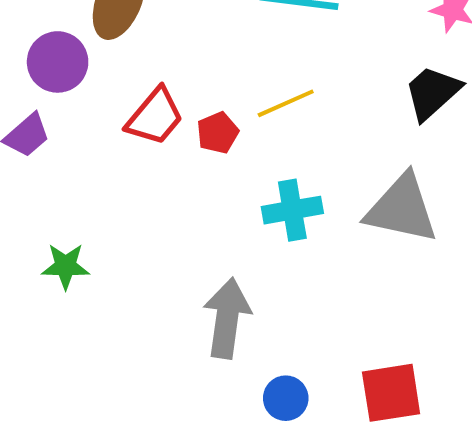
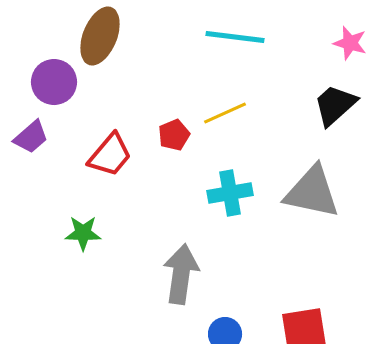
red trapezoid: (155, 117) -> (110, 155), moved
green star: (66, 266) -> (83, 233), moved

